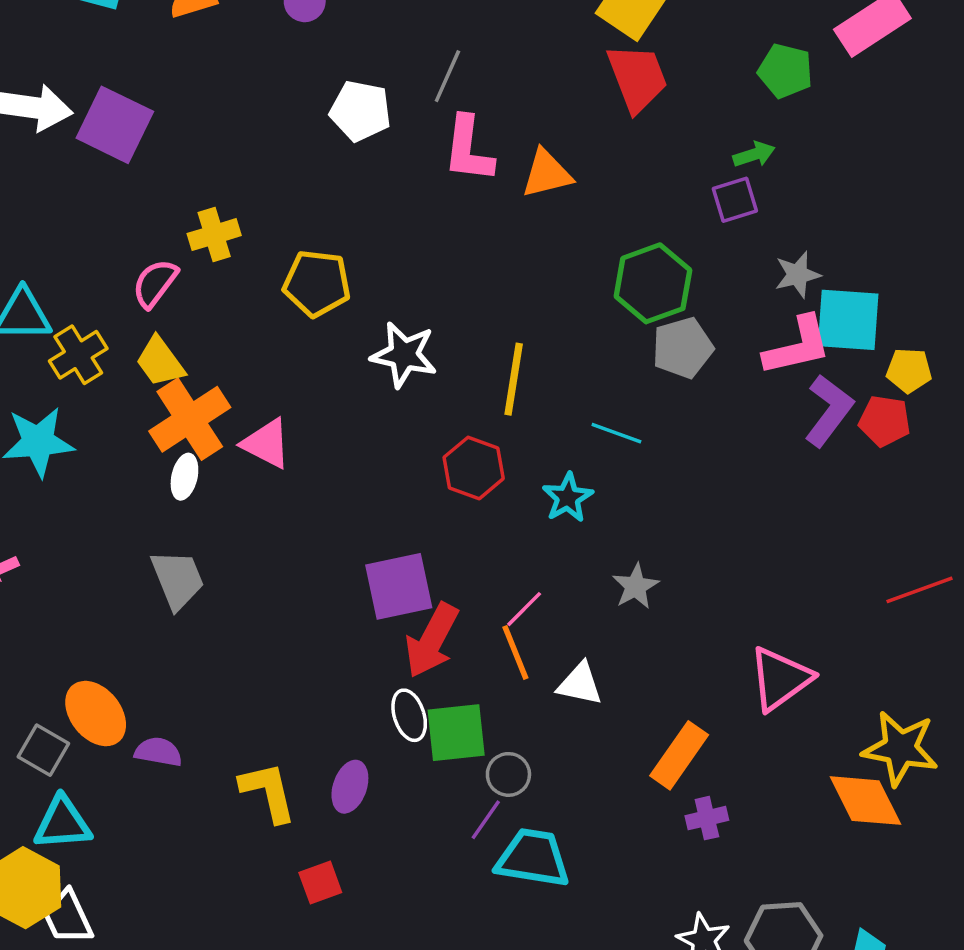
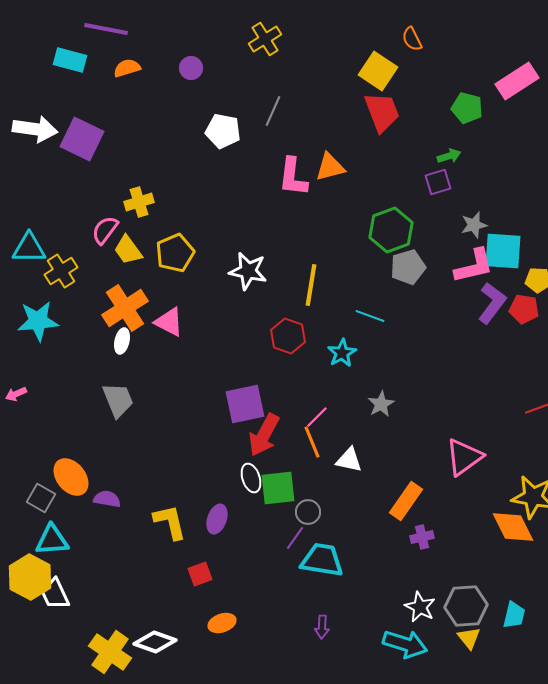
pink L-shape: (468, 149) -> (293, 177), moved
yellow pentagon: (317, 283) -> (175, 253), moved, turned -30
yellow trapezoid: (160, 362) -> (128, 250), moved

